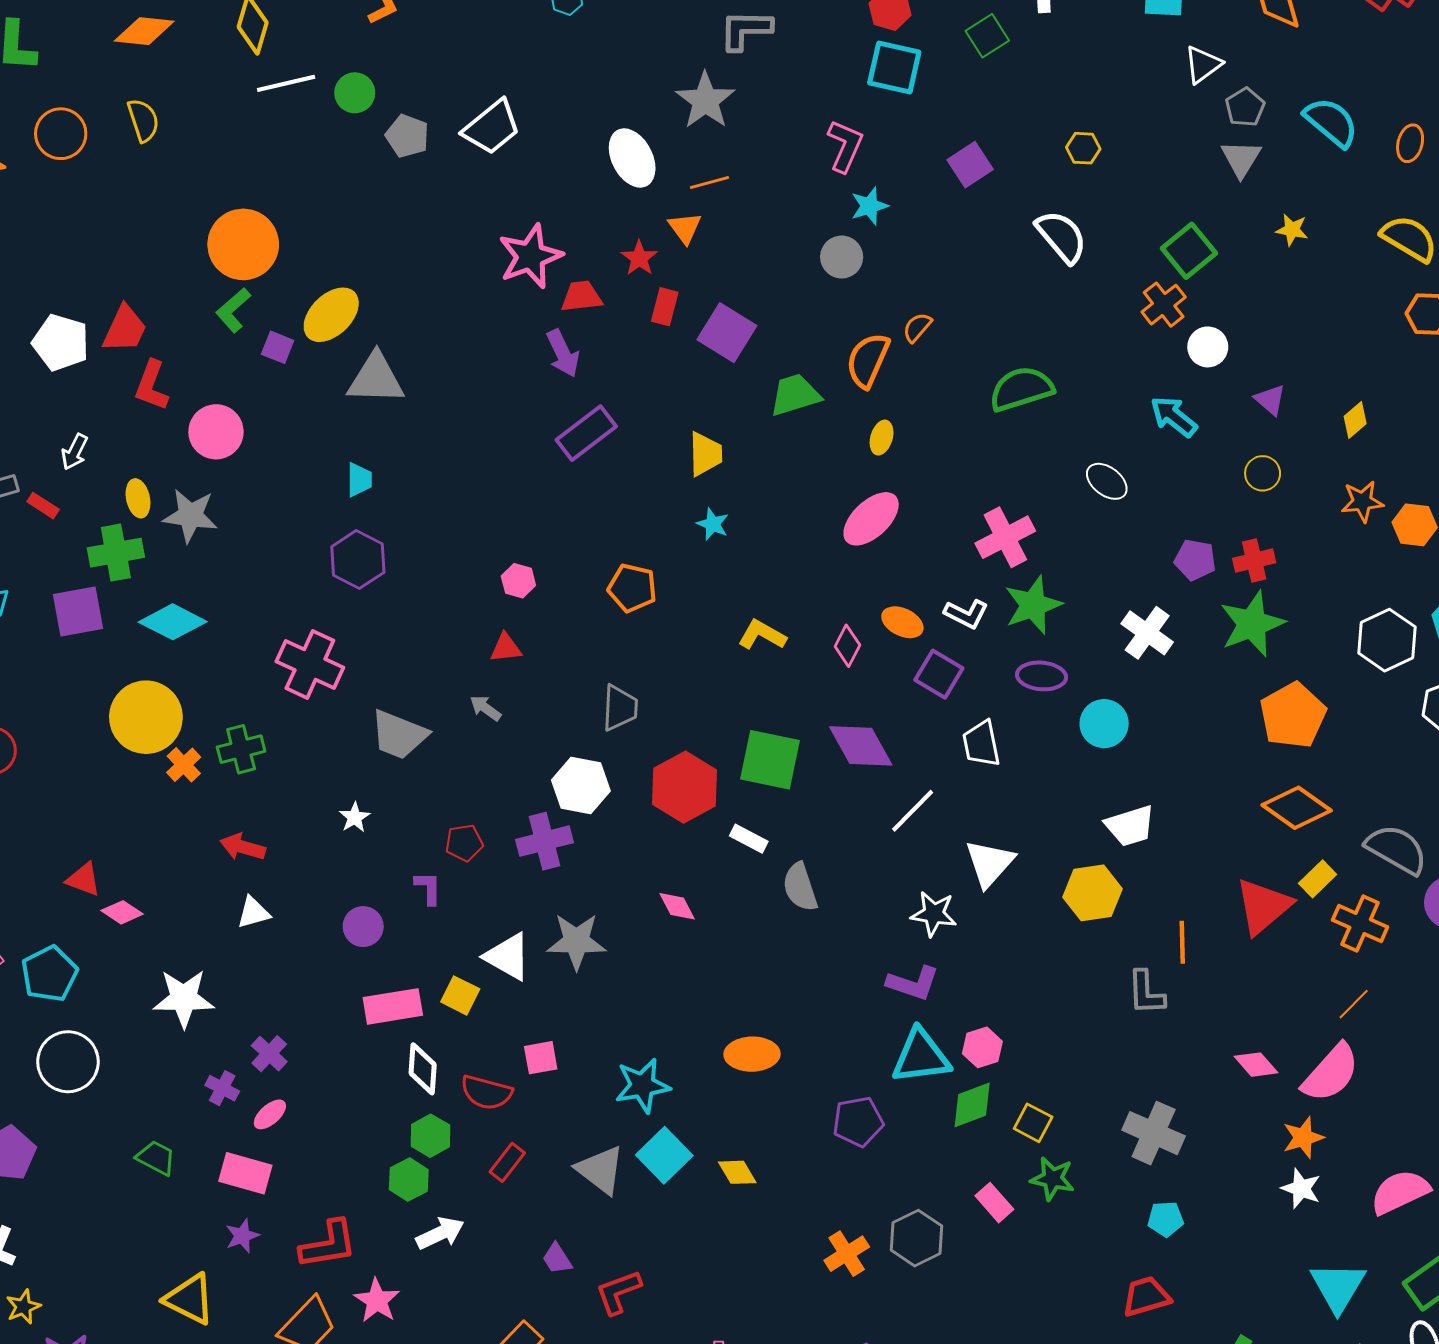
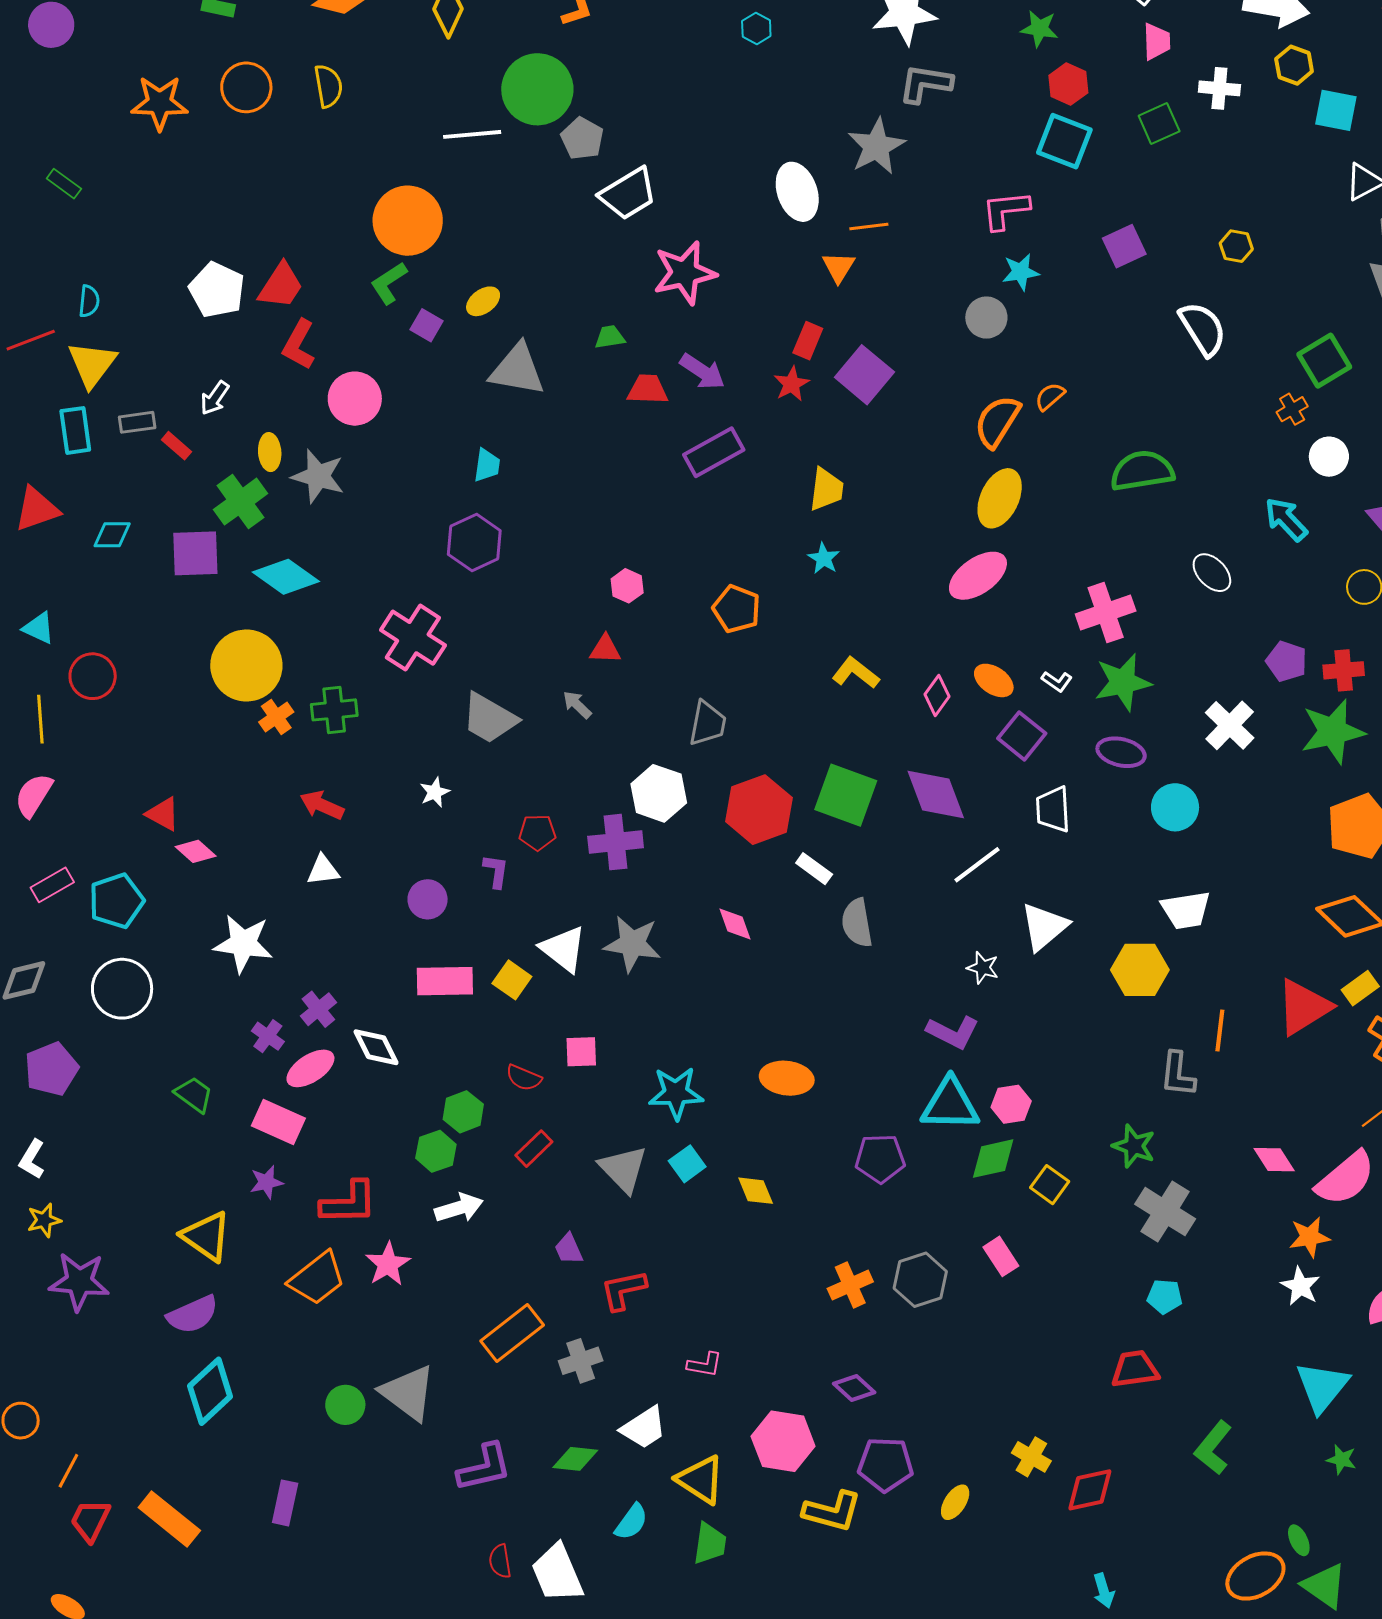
white line: (286, 83) -> (472, 134), moved
green circle: (355, 93) -> (537, 89), size x1.8
white trapezoid: (492, 127) -> (628, 194), moved
pink L-shape: (845, 146) -> (1006, 210), turned -128
red star: (639, 258) -> (792, 384), moved
red trapezoid: (581, 297) -> (648, 389), moved
orange cross: (1164, 305) -> (1292, 409), size x0.7
yellow ellipse: (331, 315) -> (483, 301), size x0.6
purple arrow: (563, 353) -> (702, 371), turned -39
green trapezoid: (795, 395) -> (610, 337), moved, size x0.6
yellow ellipse: (882, 438) -> (1000, 498), size x1.8
green cross: (116, 553) -> (241, 502), turned -34
white L-shape: (966, 614) -> (1057, 681), size x0.7
white star: (934, 914) -> (983, 968), size x0.7
white diamond: (423, 1069) -> (376, 1047), moved, turned -39
red semicircle: (486, 1092) -> (524, 1078), size x0.7
pink ellipse: (270, 1114) -> (310, 1068), size x1.4
cyan square: (664, 1155) -> (687, 1164), size x0.7
green star: (1052, 1179) -> (1134, 1146), moved

